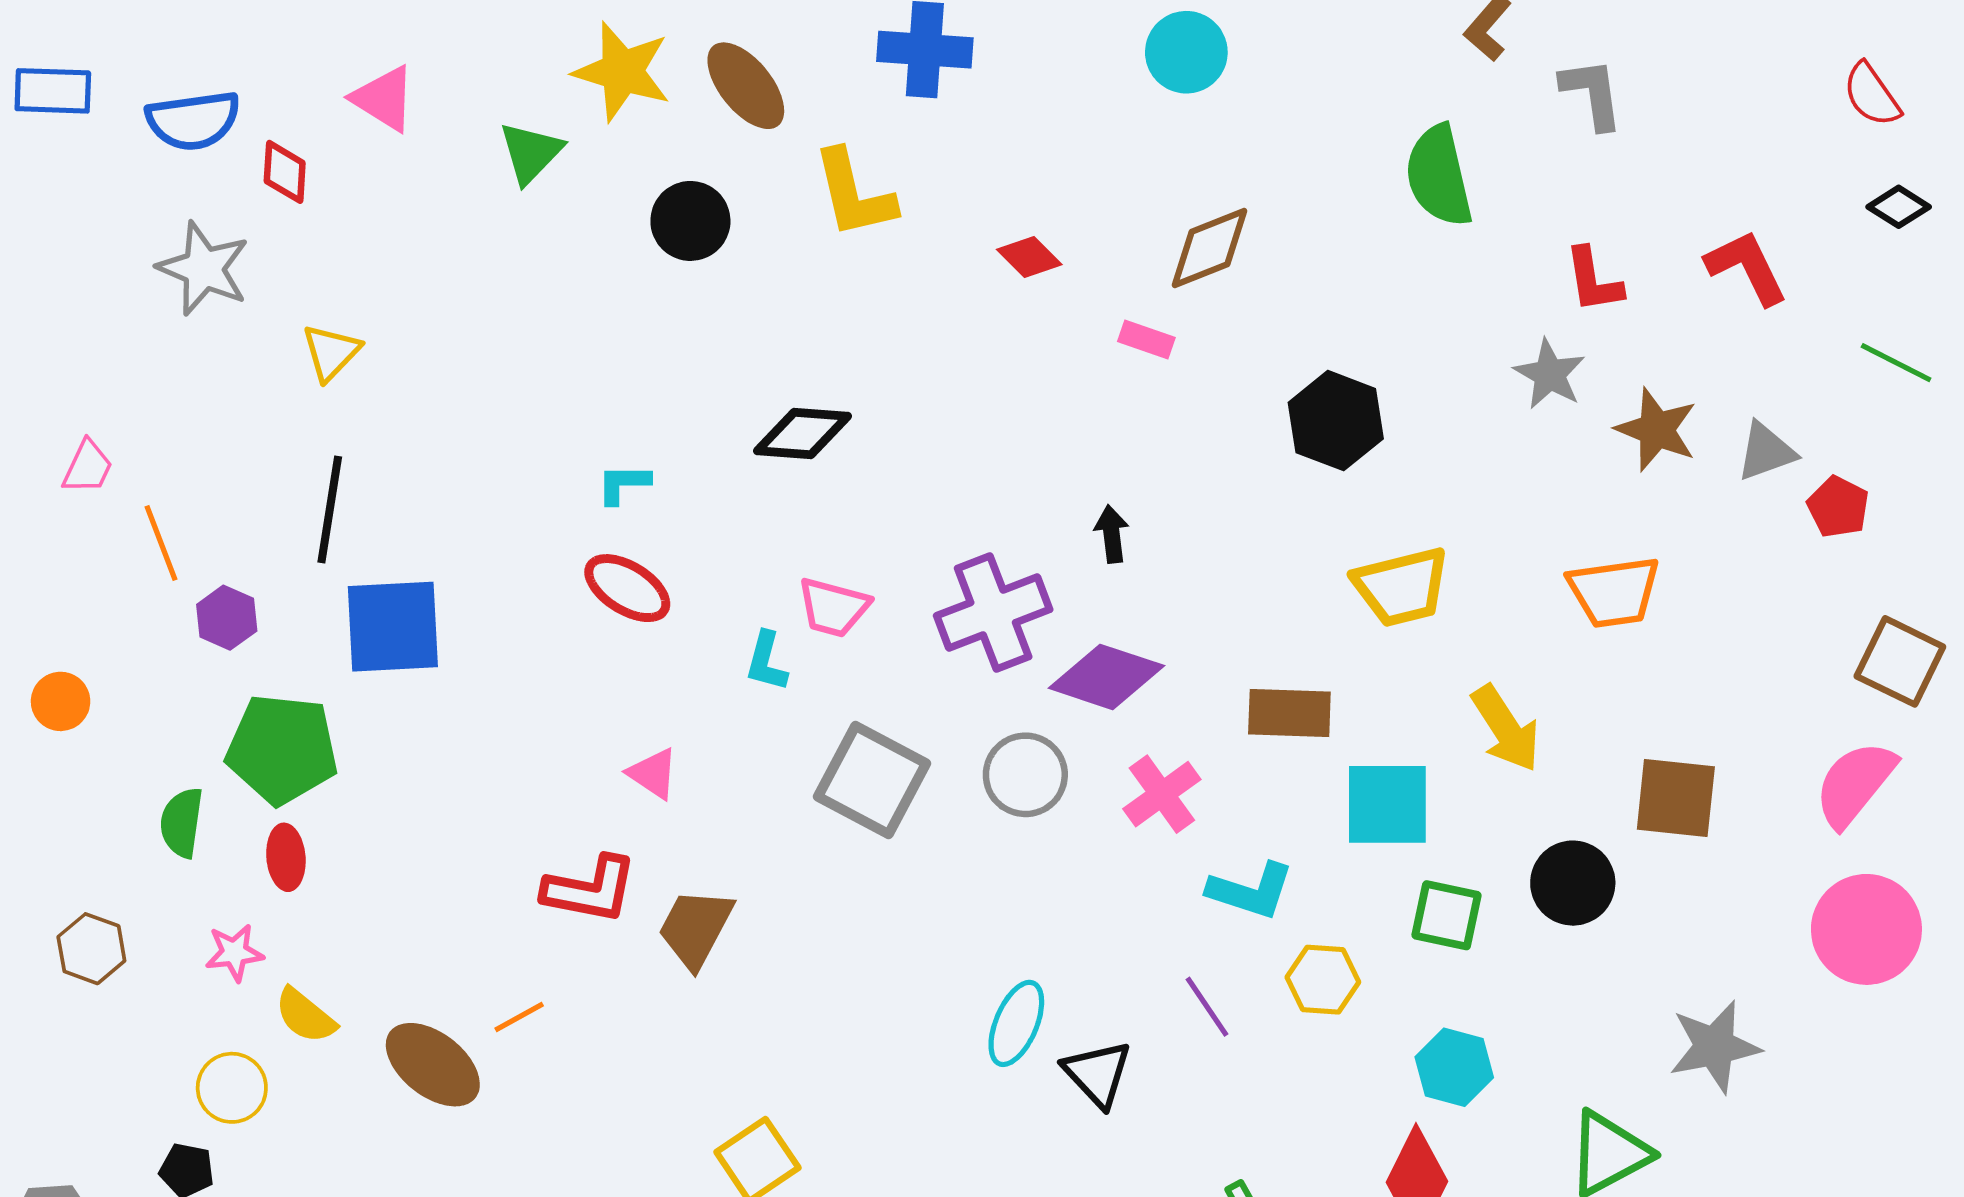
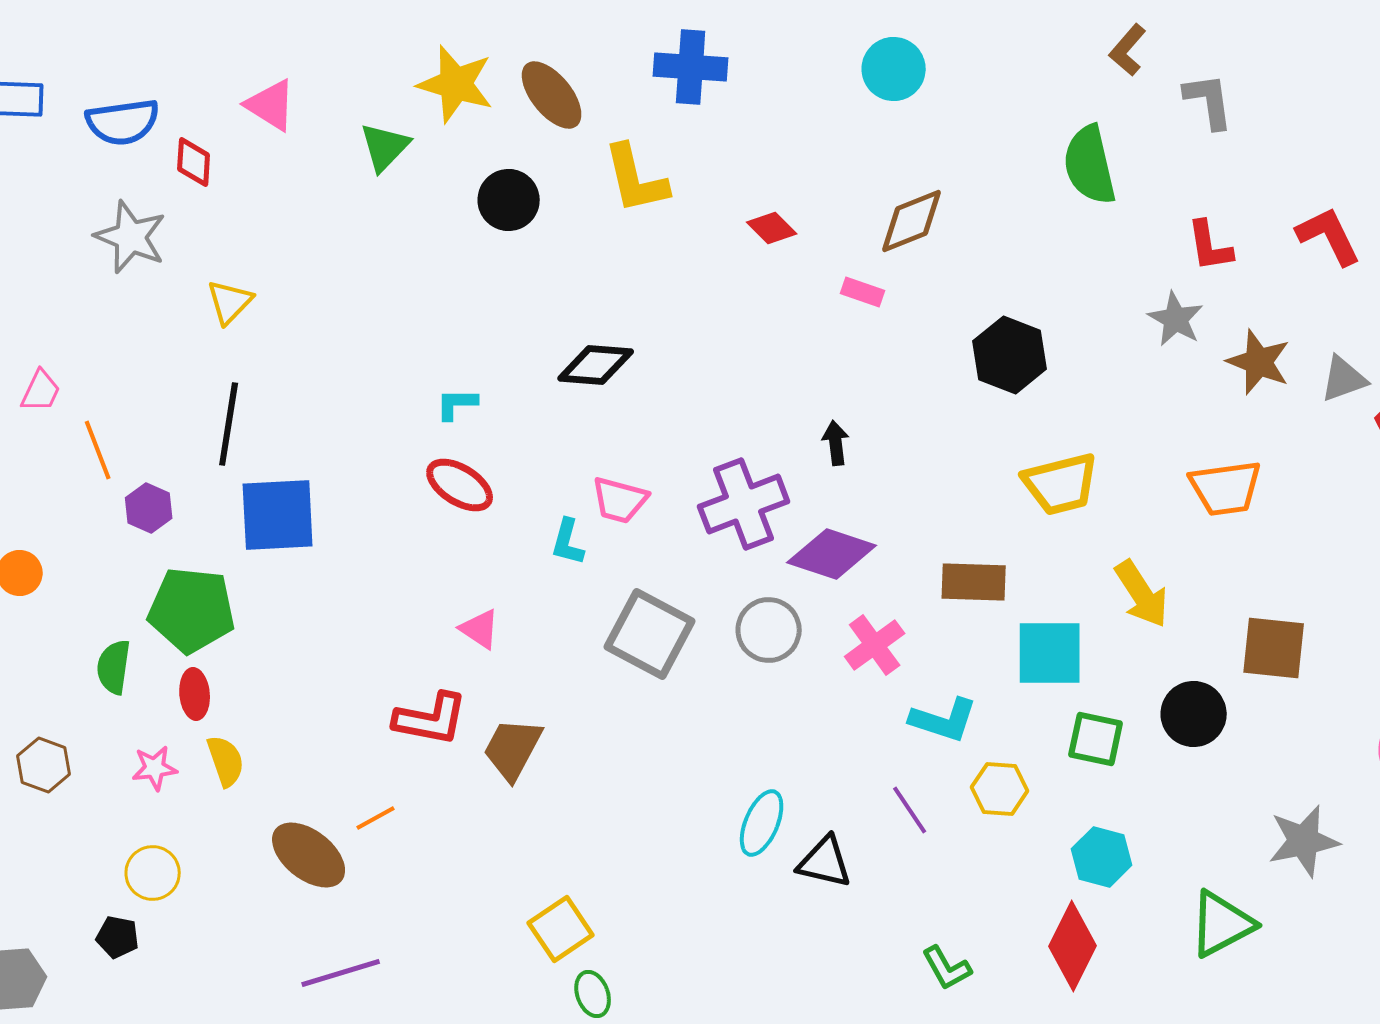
yellow semicircle: (305, 1016) -> (226, 761), moved, turned -148
black triangle: (1097, 1074) -> (825, 862), turned -34

